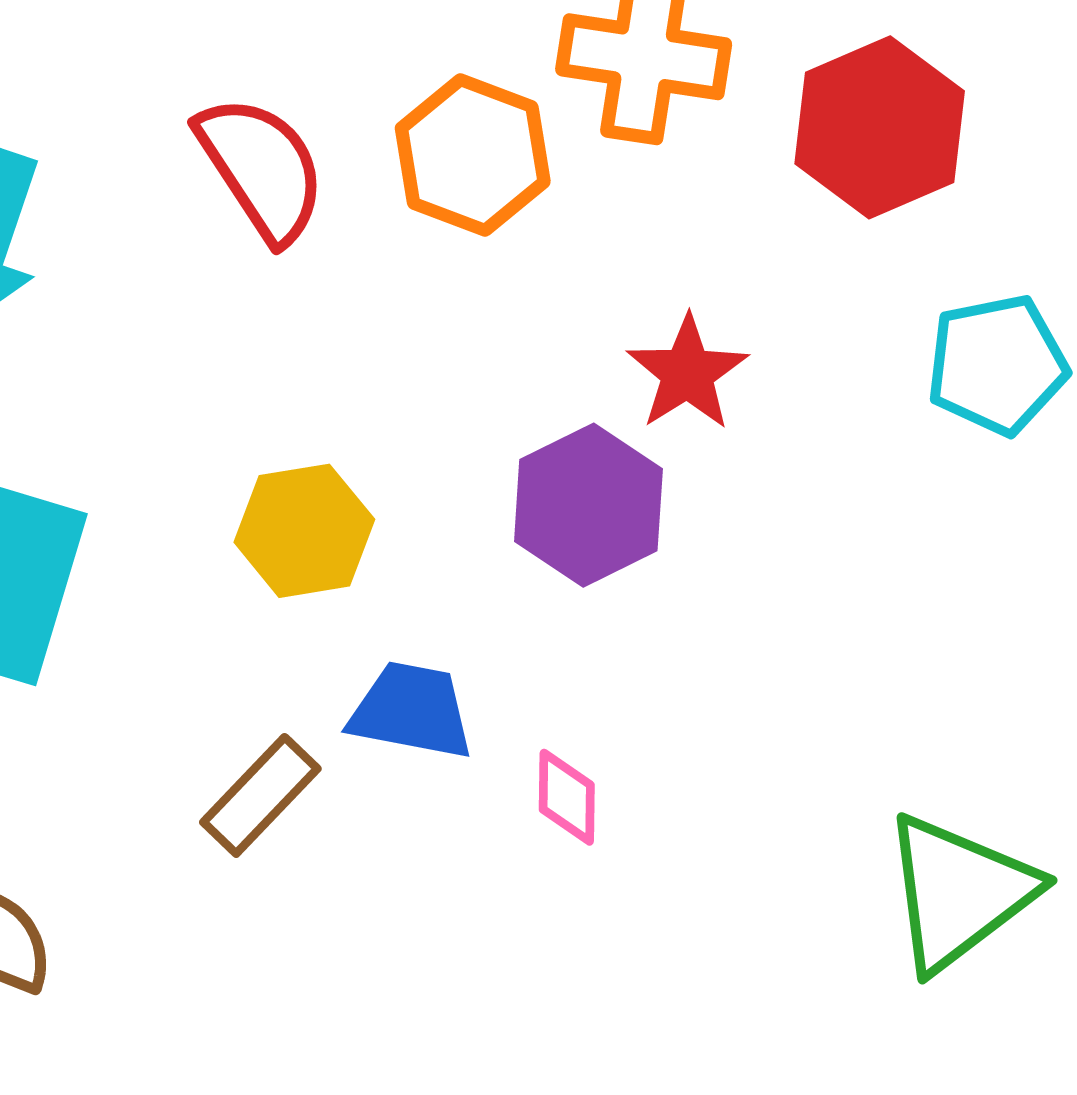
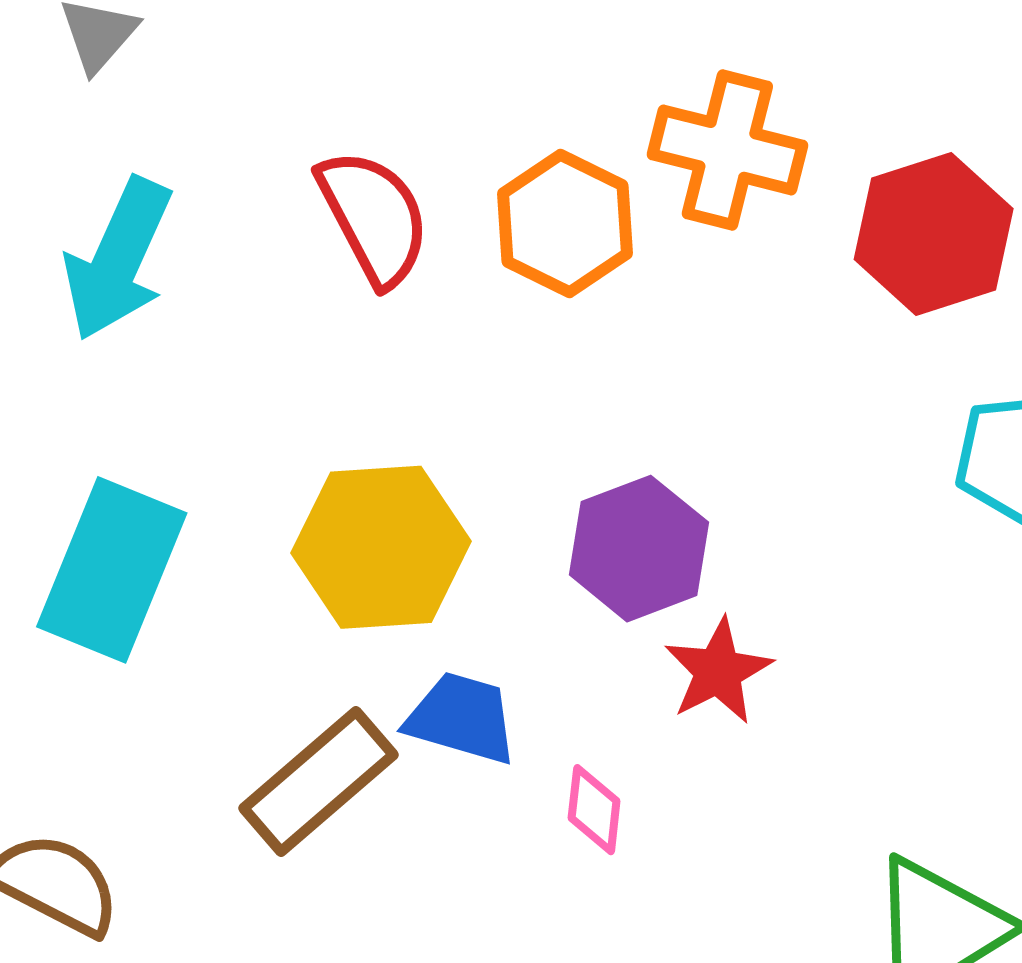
red star: (687, 373) -> (718, 671), moved
yellow hexagon: (304, 531) -> (381, 547), size x1.4
brown rectangle: (260, 795) -> (318, 781), size x1.4

